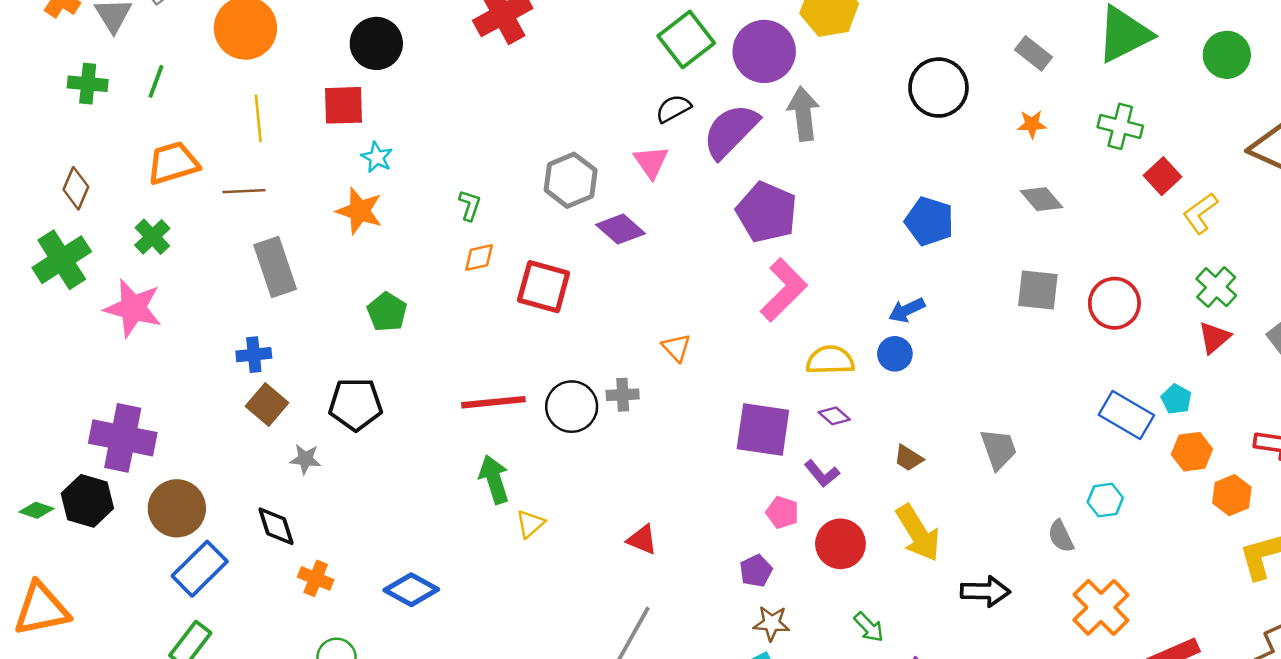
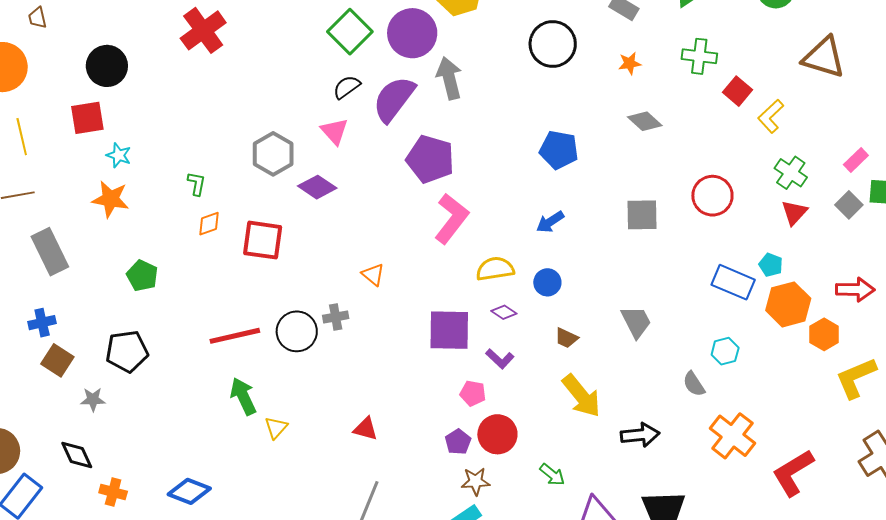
gray square: (1038, 290) -> (642, 215), moved
blue circle: (895, 354) -> (547, 282), moved
orange hexagon: (1192, 452) -> (788, 304), size x1.4
red circle: (840, 544) -> (497, 434), moved

